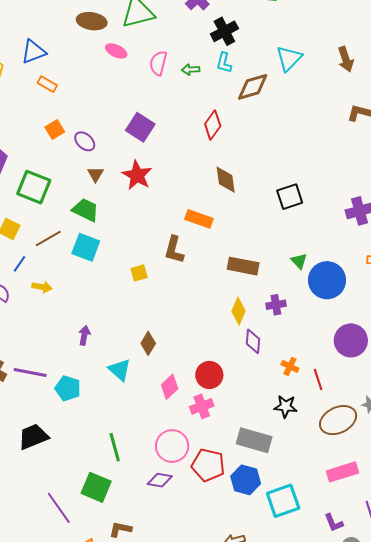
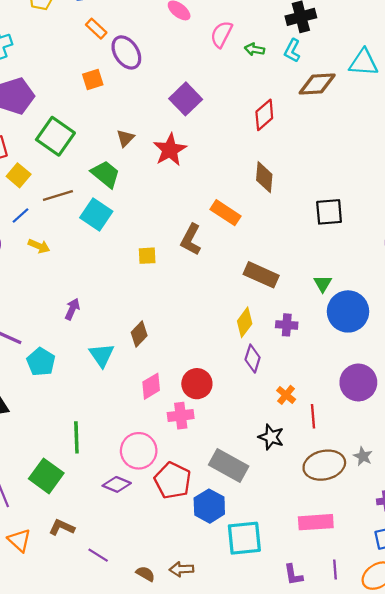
cyan triangle: (289, 58) -> (364, 63), turned 36
purple ellipse: (85, 141) -> (126, 52), moved, size x1.4

